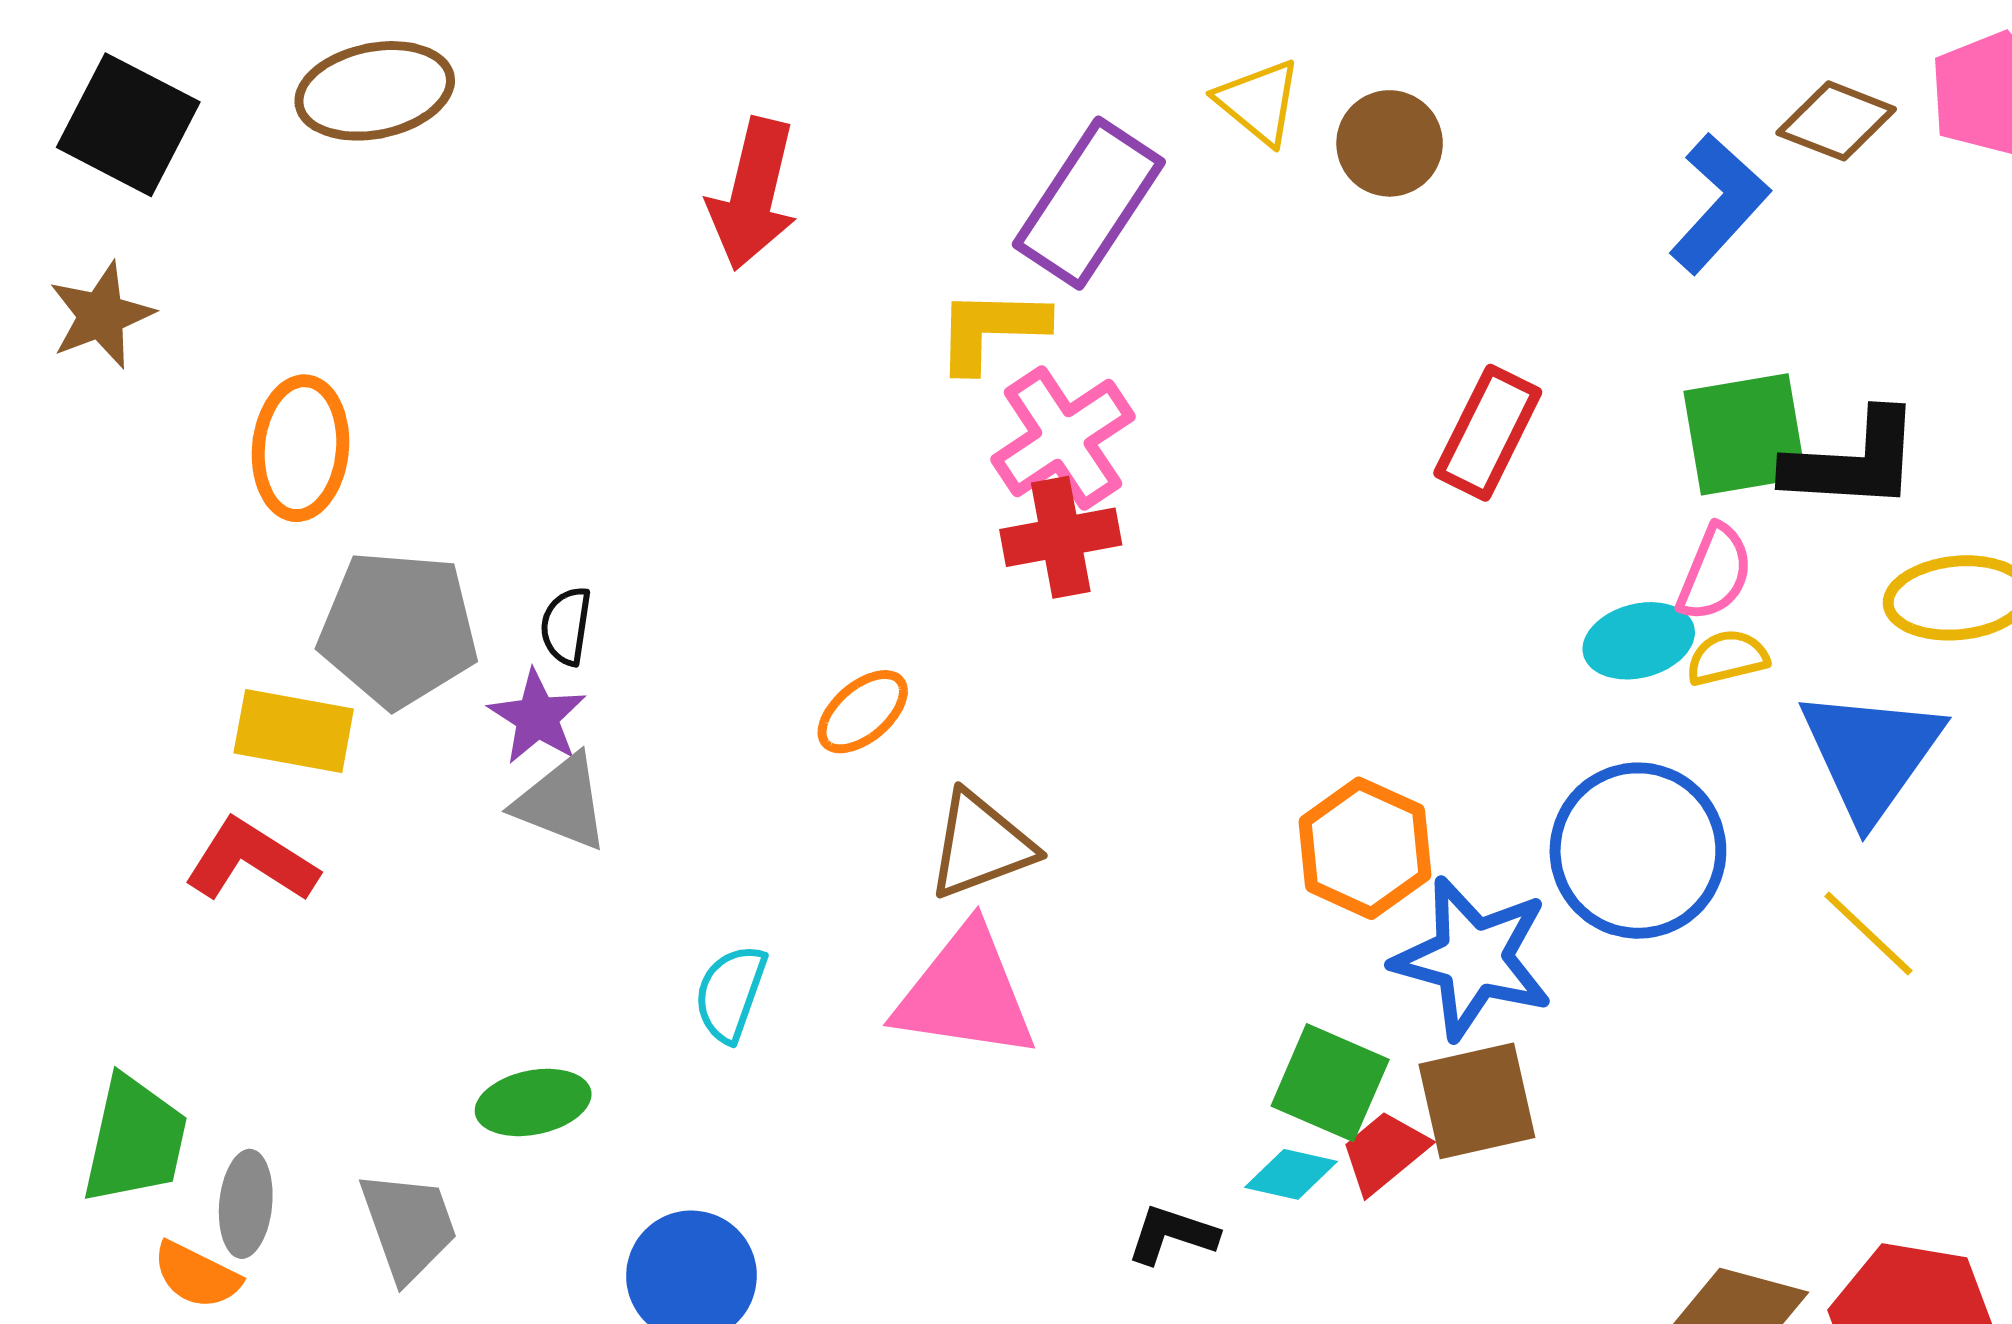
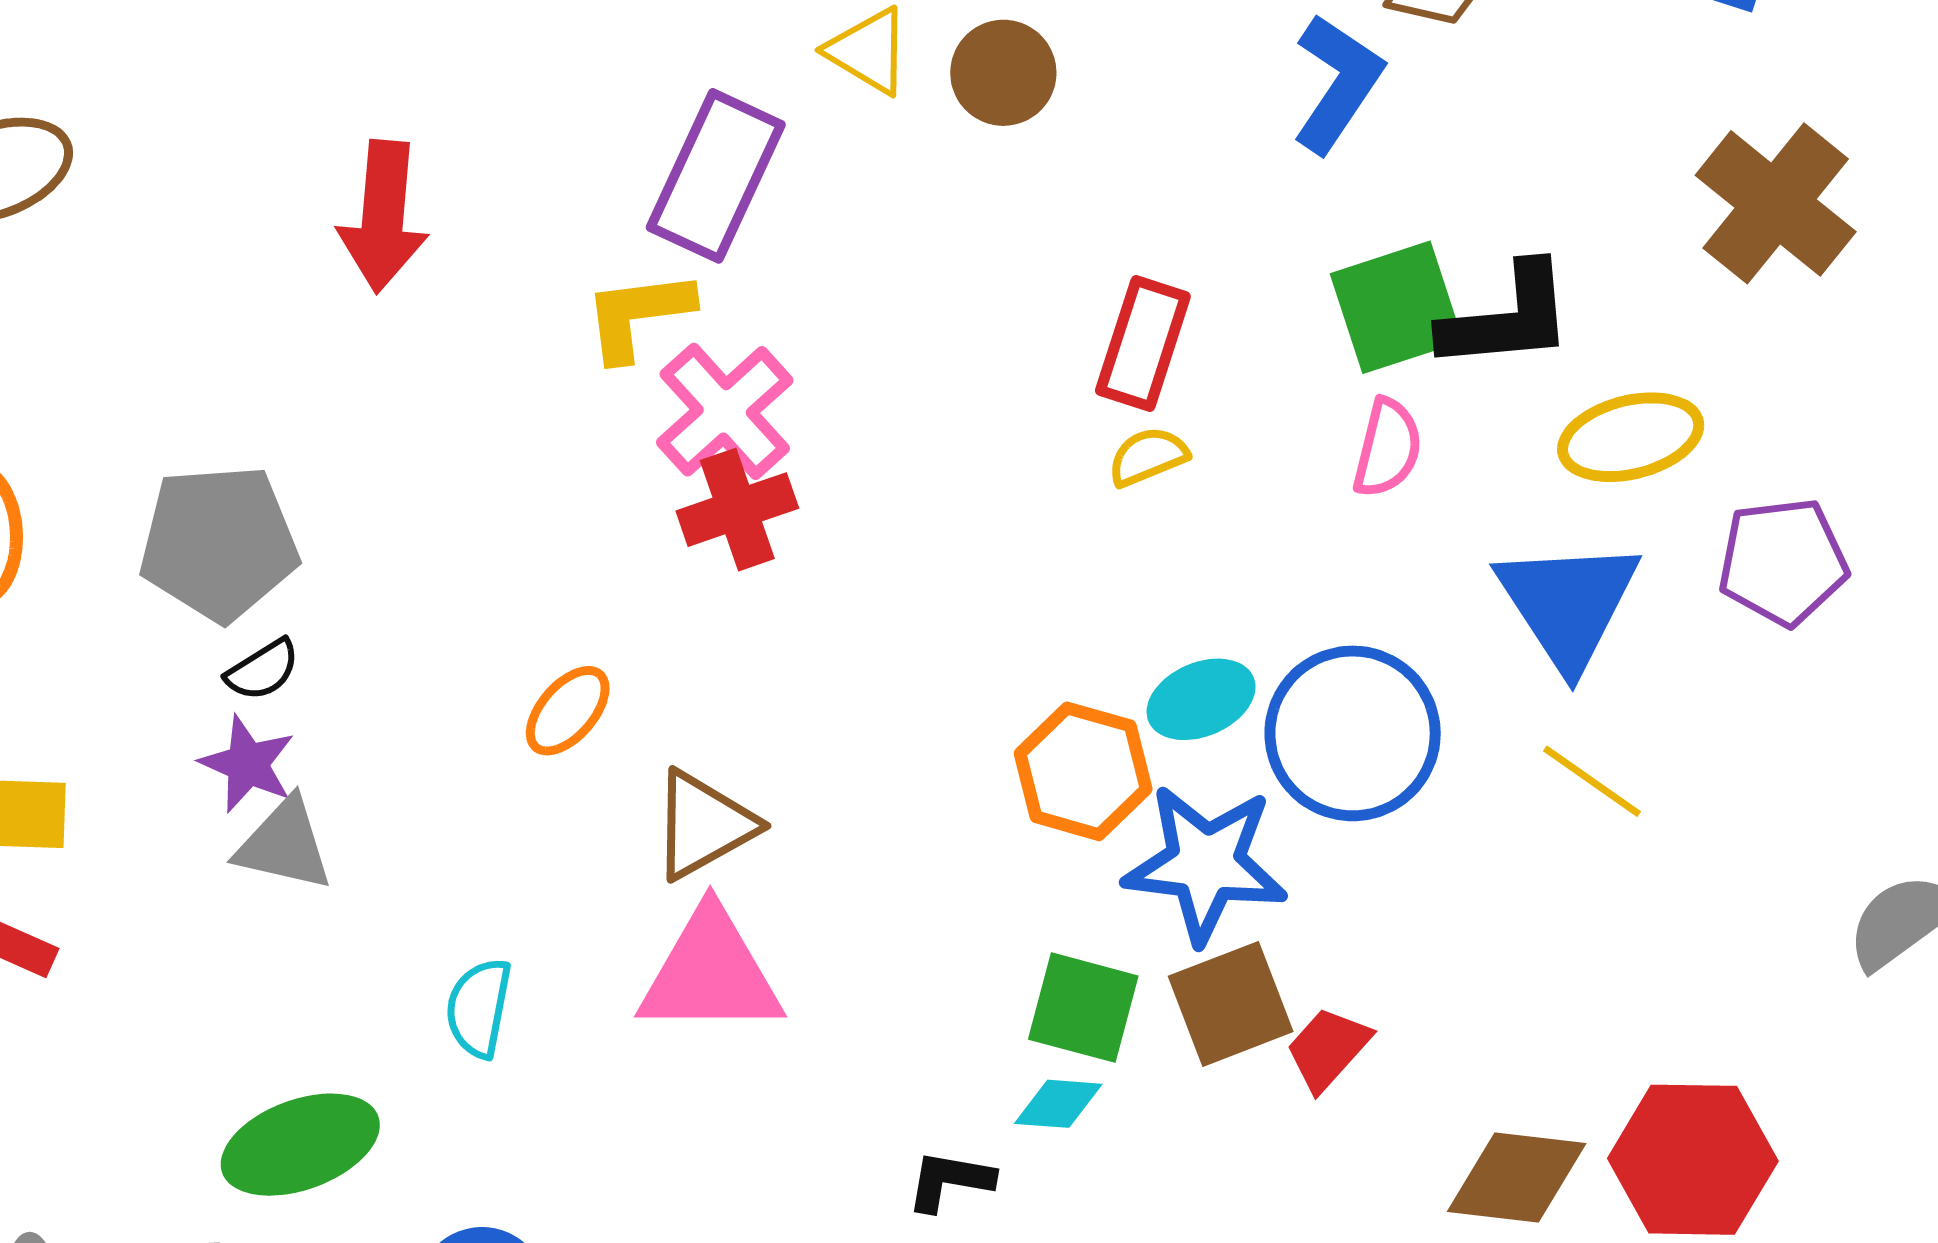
black semicircle: (566, 626) -> (263, 670), turned -122
gray pentagon: (398, 629) -> (219, 543), moved
cyan ellipse: (1639, 641) -> (1201, 699), moved
yellow semicircle: (1727, 658) -> (1148, 457), moved
green ellipse: (533, 1102) -> (300, 1145), size x1.4
red trapezoid: (1384, 1152) -> (1328, 1049), moved

